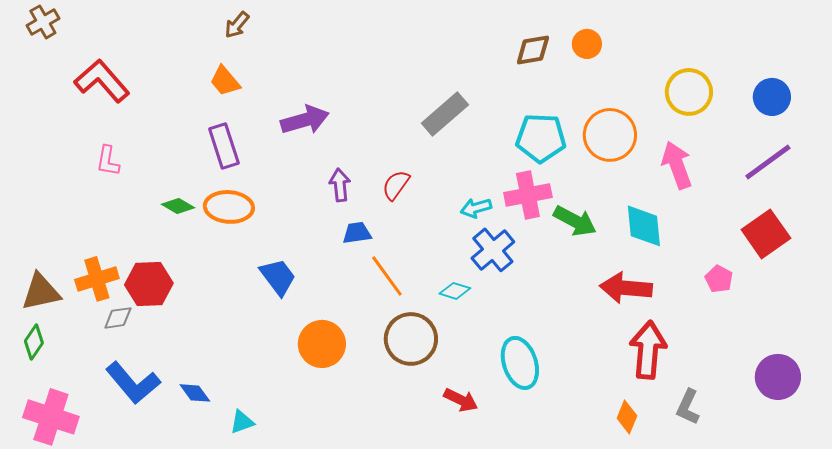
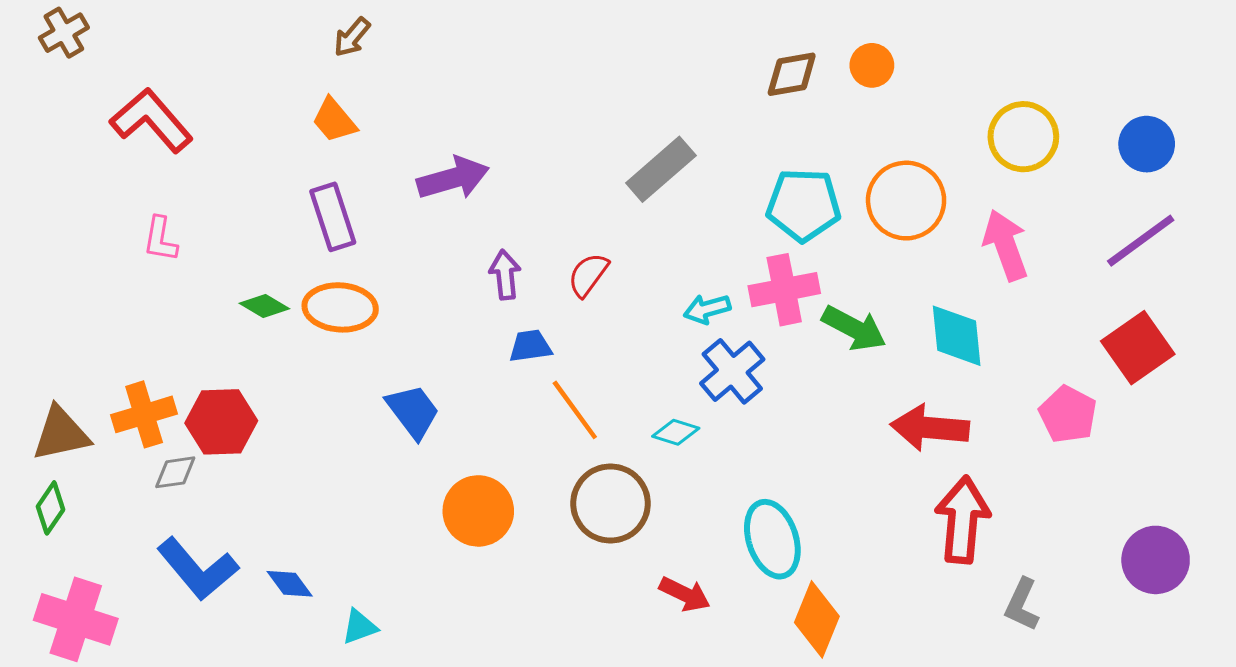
pink pentagon: (719, 279) -> (1068, 414), size x1.4
orange diamond: (627, 417) -> (817, 619), moved, size x1.5

